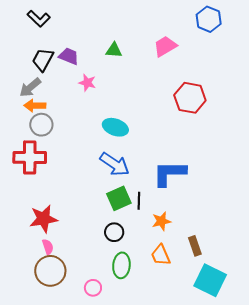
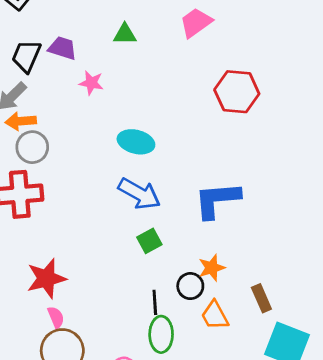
green square: (119, 198) -> (149, 241), size x0.7
black line: (139, 201) -> (155, 302), moved
black circle: (114, 232) -> (190, 286), moved

